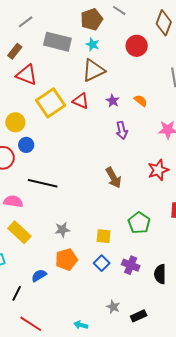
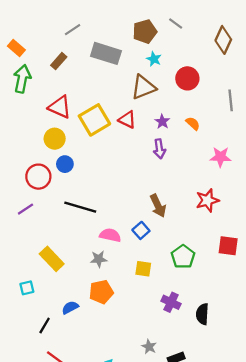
cyan star: (93, 44) -> (154, 59), moved
red circle: (137, 46) -> (187, 78), moved
red triangle: (27, 75) -> (60, 107), moved
purple arrow: (122, 130) -> (159, 149), moved
pink semicircle: (13, 201) -> (110, 235), moved
blue square: (102, 263) -> (141, 230), moved

